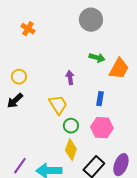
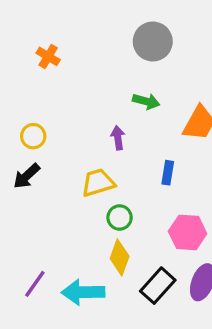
green arrow: (97, 58) -> (146, 101), moved
yellow trapezoid: (58, 105) -> (98, 183), turned -75
pink hexagon: (102, 128) -> (188, 232), moved

